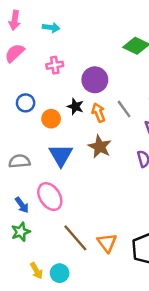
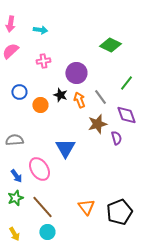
brown star: (100, 147) -> (97, 124), moved, turned 30
blue triangle: (61, 155) -> (65, 148), moved
brown line: (75, 238) -> (42, 207), moved
yellow arrow: (36, 271) -> (14, 234), moved

